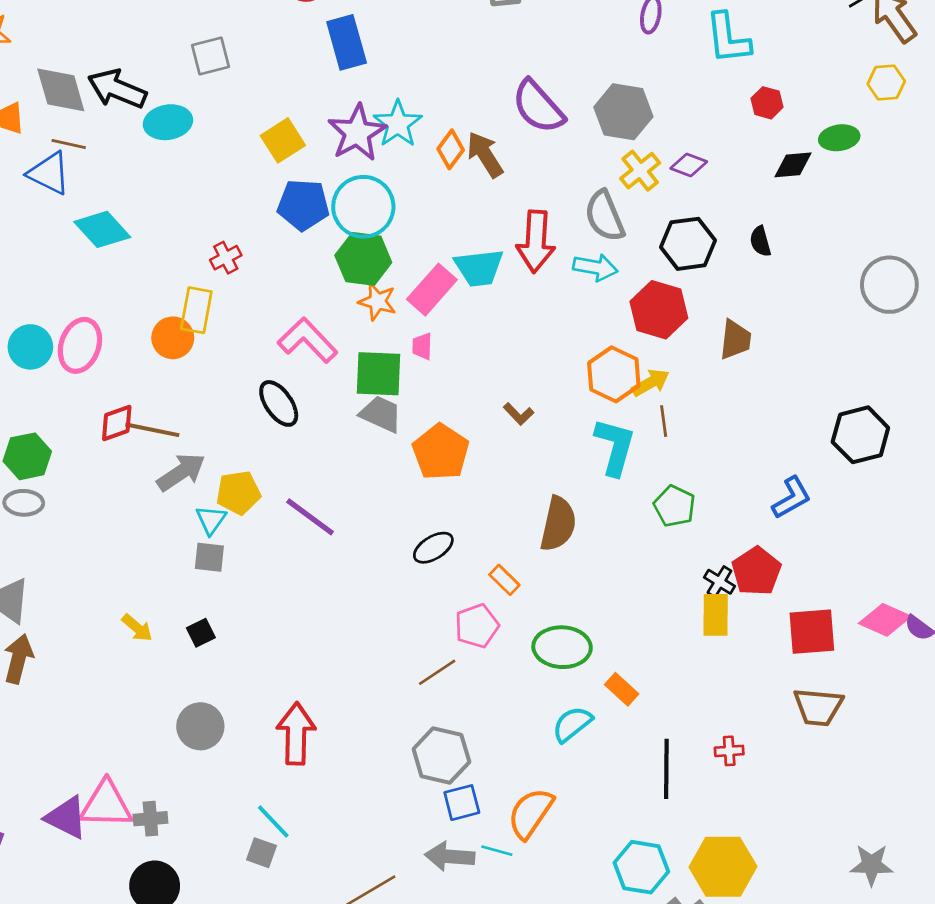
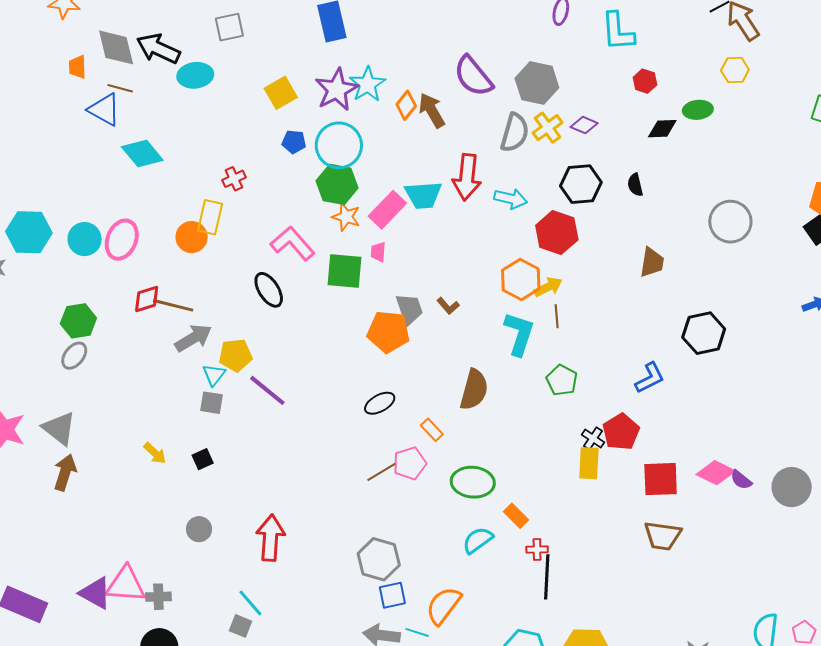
blue pentagon: (303, 205) -> (294, 142), size x0.6
gray semicircle: (605, 216) -> (515, 133), moved, turned -144
brown trapezoid: (735, 340) -> (652, 262), moved
gray trapezoid: (381, 414) -> (409, 309), moved, turned 44
orange pentagon: (441, 452) -> (388, 332), turned -30
gray ellipse: (24, 503) -> (74, 356), turned -56
purple line: (310, 517) -> (267, 390), moved
brown line: (437, 672) -> (381, 472), moved
gray circle: (200, 726) -> (199, 529), size x0.7
red cross: (729, 751) -> (537, 549), moved

